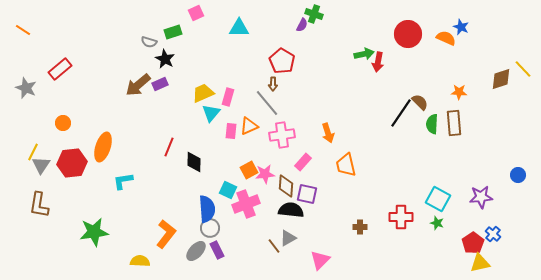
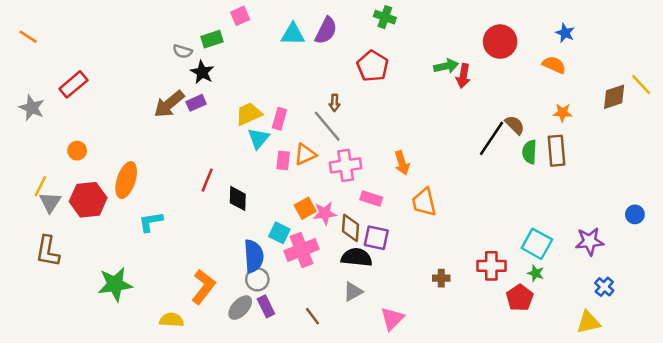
purple semicircle: (302, 25) -> (326, 31), moved, size x1.6
orange semicircle: (446, 38) -> (554, 65), moved
red pentagon: (282, 61) -> (373, 66), moved
pink rectangle: (303, 162) -> (371, 198), turned 66
red pentagon: (473, 243) -> (520, 298), moved
brown line: (274, 246) -> (312, 316), moved

